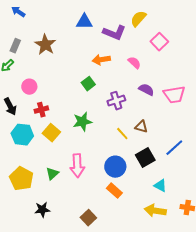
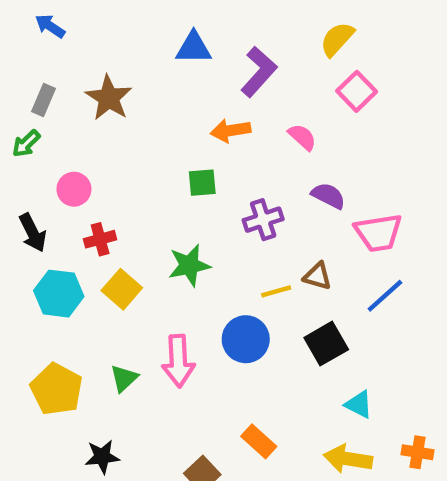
yellow semicircle: (138, 19) -> (337, 39), moved
purple L-shape: (114, 33) -> (259, 72), turned -70
green square: (88, 84) -> (202, 183), turned 32
pink trapezoid: (174, 95) -> (378, 233), moved
yellow line: (122, 134) -> (276, 291), turned -64
blue line: (174, 148) -> (385, 296), moved
blue circle: (115, 167) -> (246, 339), moved
orange rectangle: (114, 191) -> (259, 441), moved

